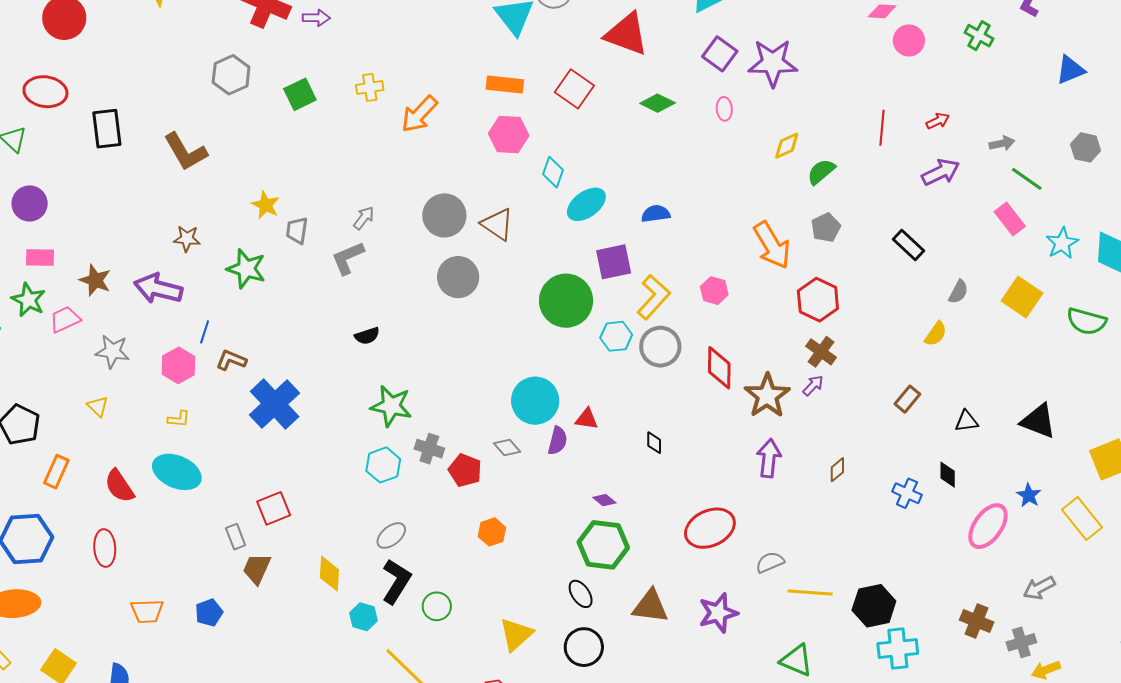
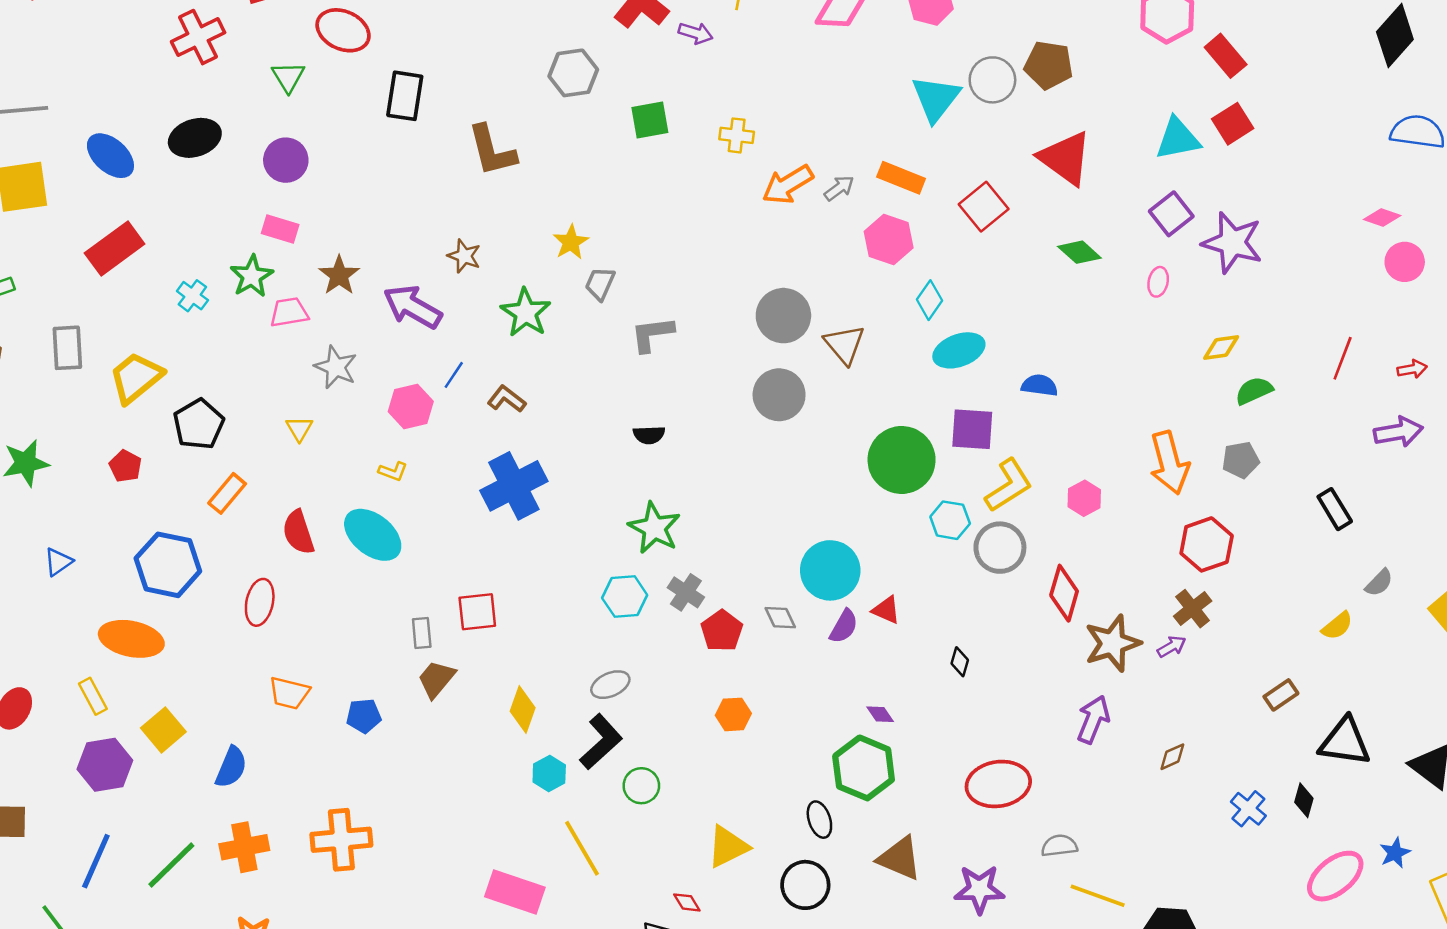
gray arrow: (364, 218) -> (839, 188), moved
brown L-shape: (231, 360) -> (507, 399), moved
black triangle: (967, 421) -> (1345, 742), size x1.8

